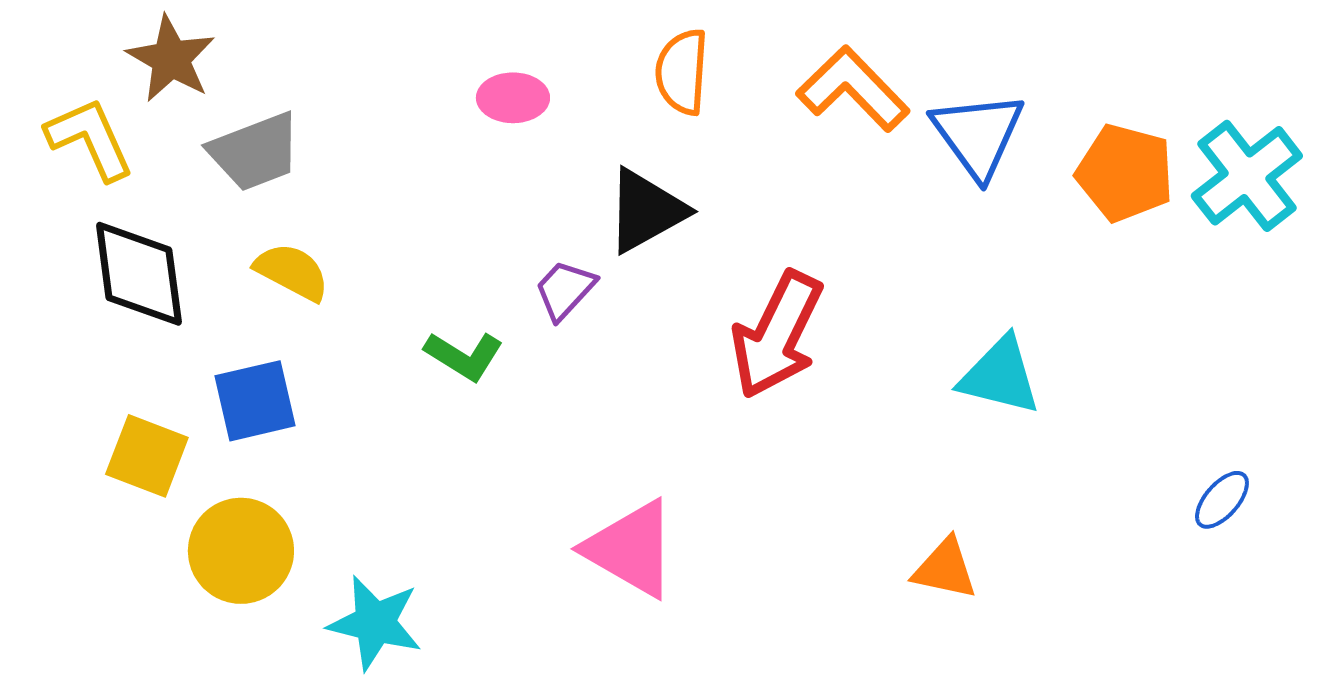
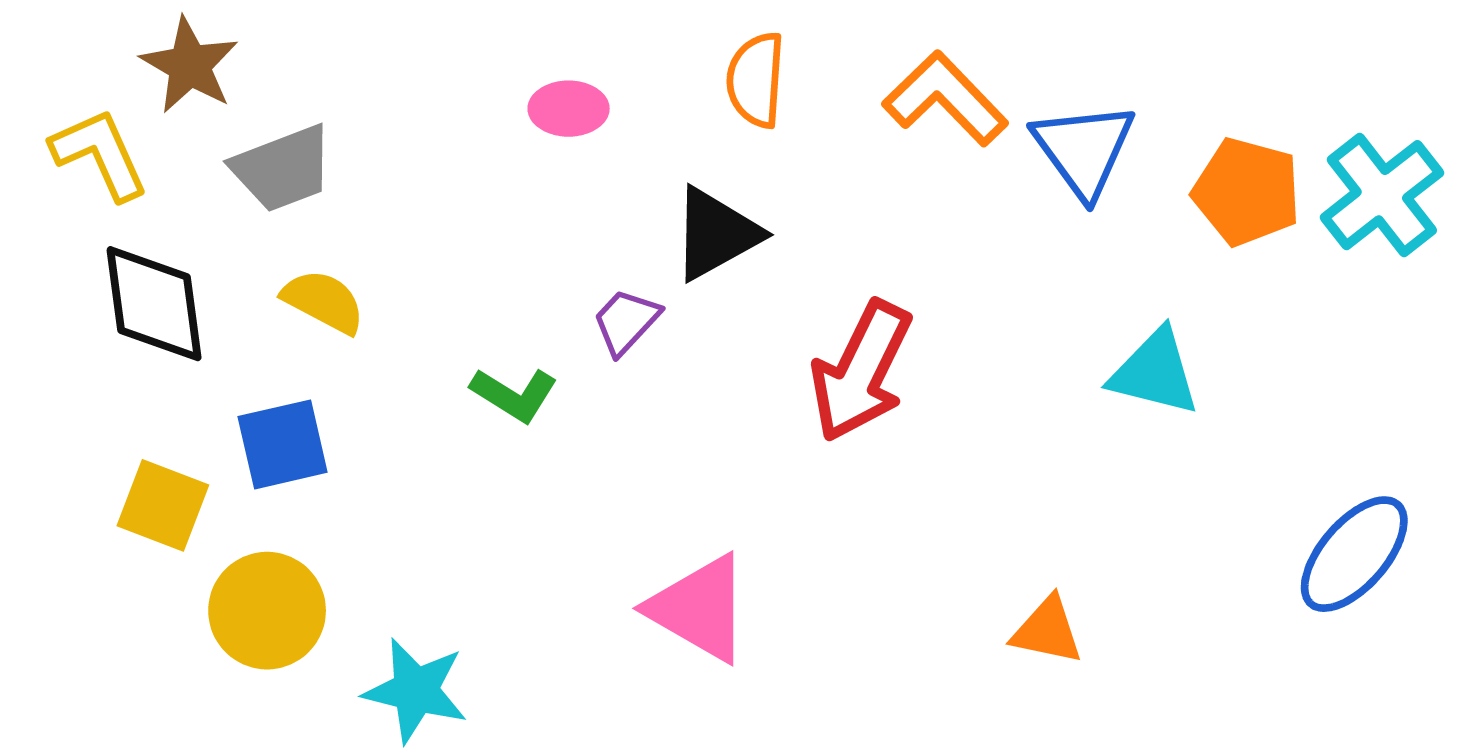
cyan triangle: (1000, 376) -> (1155, 372), moved
blue ellipse: (1222, 500) -> (1354, 554), size x1.8

